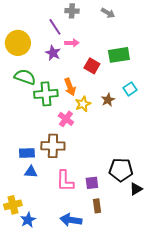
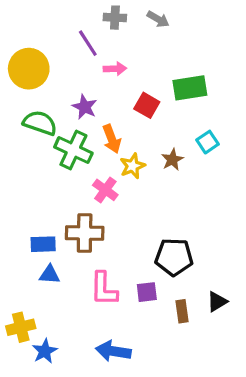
gray arrow: (108, 13) -> (158, 19), moved
purple star: (53, 53) -> (85, 107), moved
green cross: (46, 94) -> (73, 150), turned 30
black pentagon: (121, 170) -> (174, 257), moved
brown rectangle: (97, 206) -> (182, 311), moved

